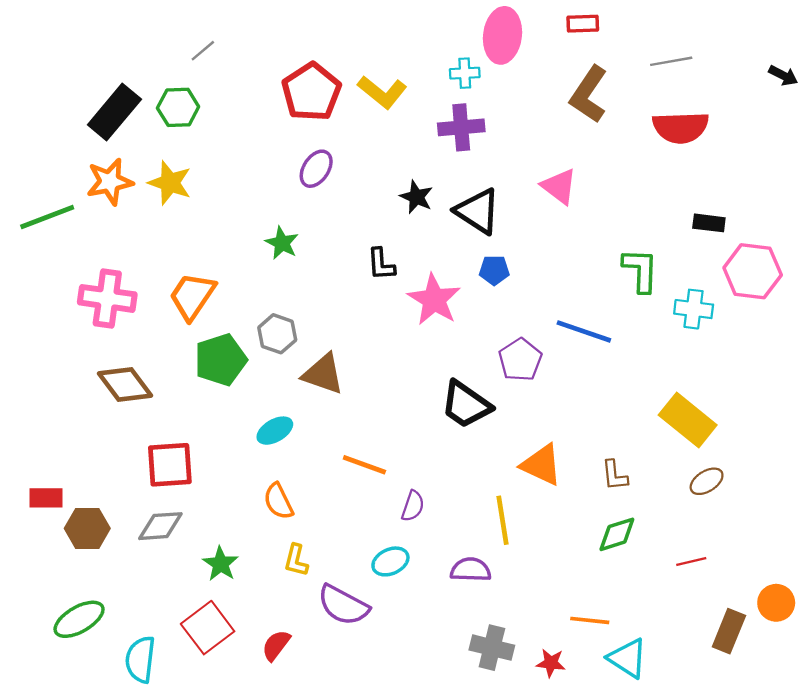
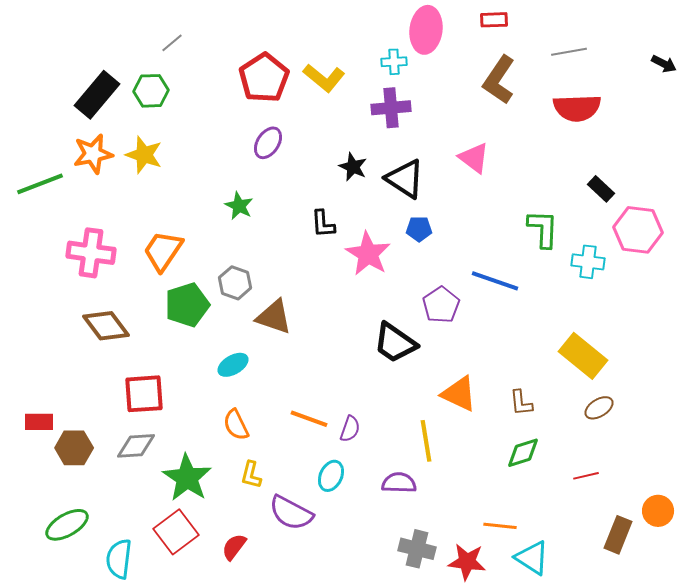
black rectangle: (709, 223) -> (601, 189), turned 36
orange line: (364, 465) -> (309, 419), moved
cyan ellipse: (390, 561) -> (331, 476), turned -40
green star: (221, 564) -> (187, 478), size x1.6
red star: (551, 663) -> (467, 562), size x1.5

